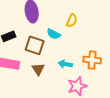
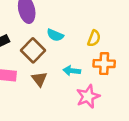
yellow semicircle: (72, 21) -> (94, 38), moved
brown square: (35, 45) -> (33, 50), turned 30

